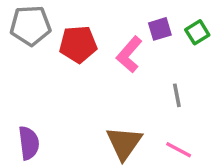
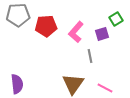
purple square: (160, 29) -> (102, 34), moved
gray line: (177, 95) -> (90, 56), moved

